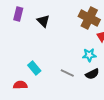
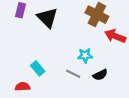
black triangle: (43, 21) -> (47, 18), size x1.5
cyan star: (89, 55) -> (85, 55), moved

